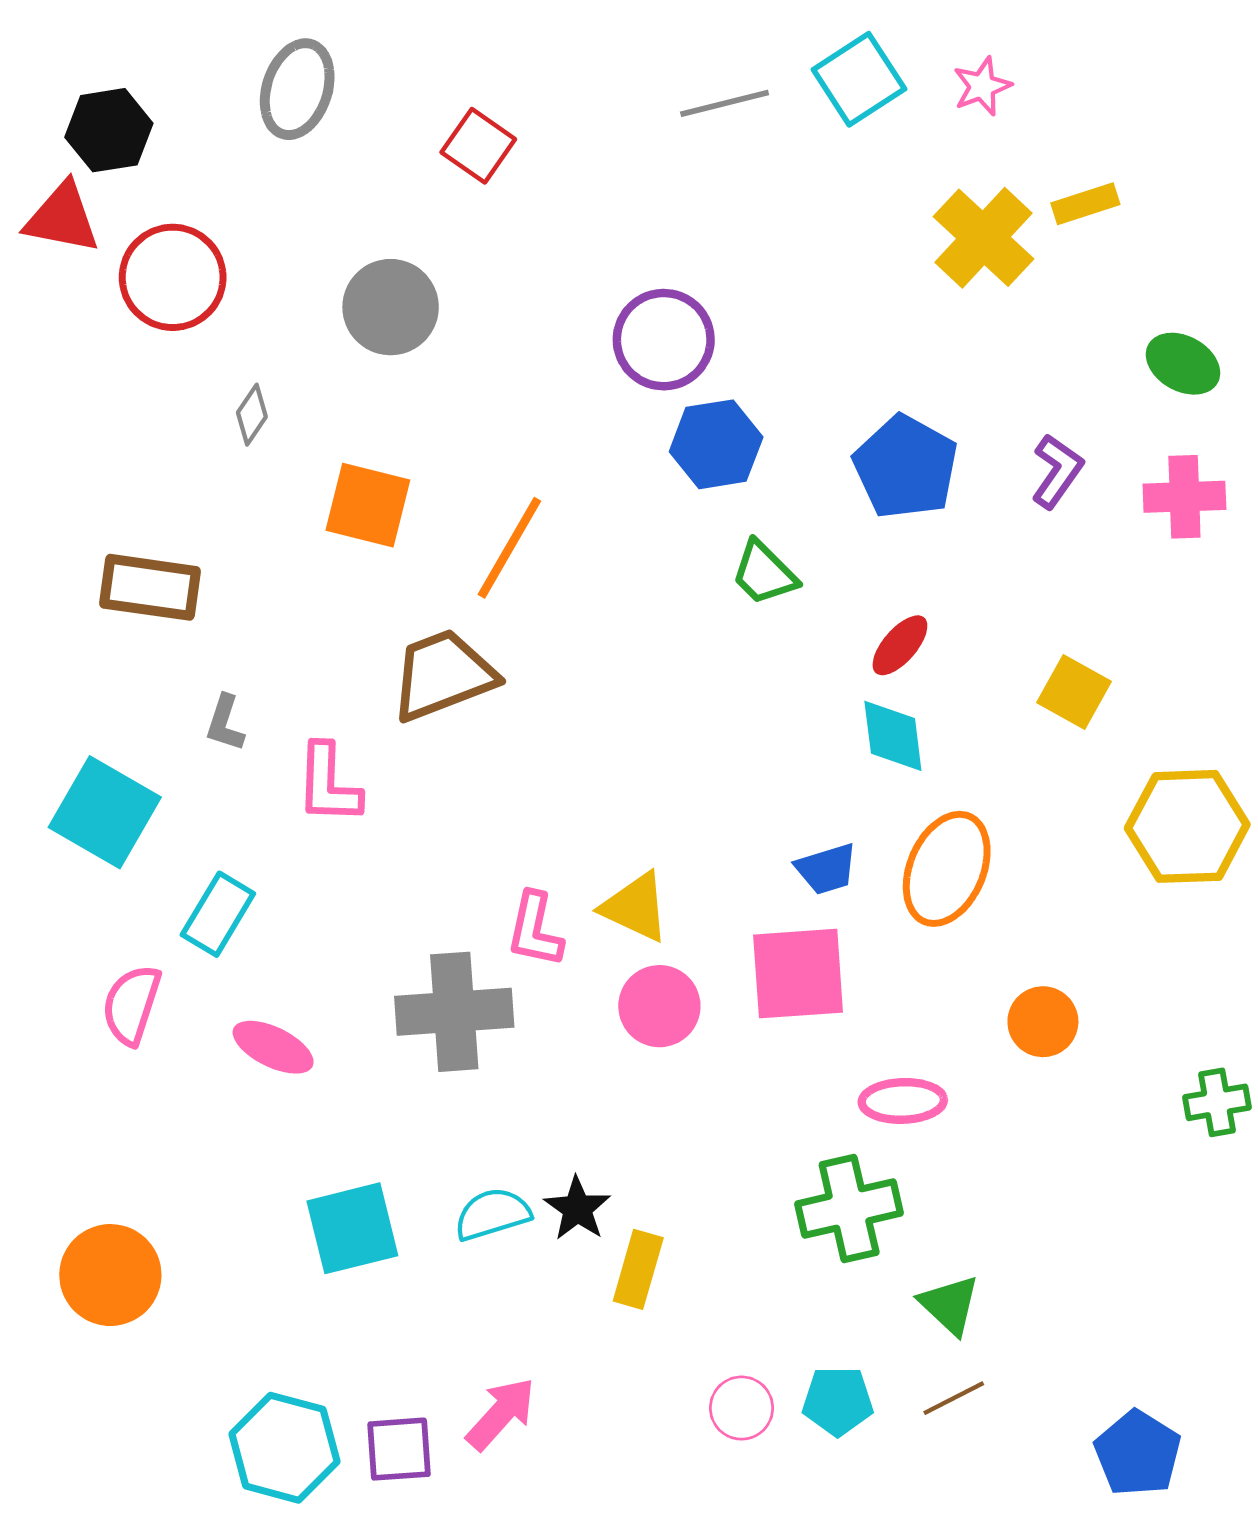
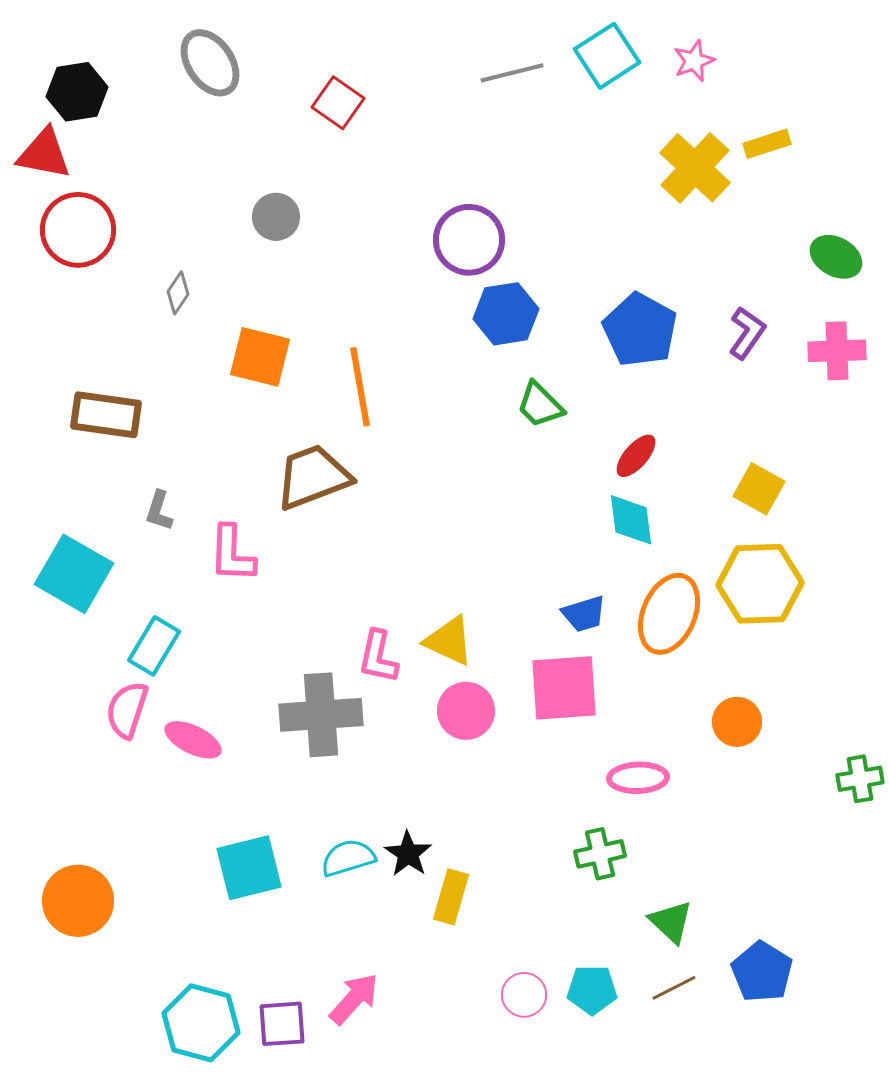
gray ellipse: (297, 89) -> (210, 63), turned -52
red circle: (173, 277) -> (78, 230), moved
gray circle: (391, 307) -> (276, 217), size x0.7
orange line: (509, 548) -> (360, 387), turned -40
yellow hexagon: (1187, 826) -> (760, 584), moved
pink semicircle: (132, 1005) -> (127, 710), moved
green cross: (849, 1209) -> (600, 854), size x0.7
blue pentagon: (1138, 1453) -> (762, 972), moved

